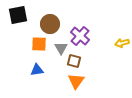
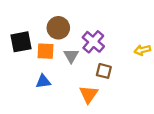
black square: (18, 15) -> (21, 42), moved
brown square: (74, 61) -> (104, 71), moved

